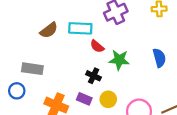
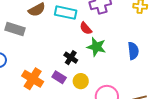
red semicircle: (97, 46) -> (86, 28), moved
gray rectangle: (32, 69) -> (15, 29), moved

